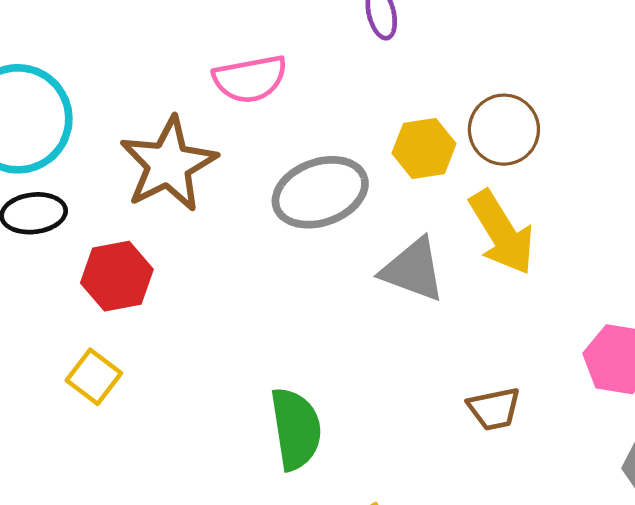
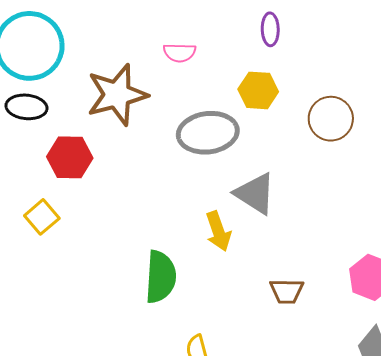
pink semicircle: (250, 79) -> (180, 53), size x0.7
yellow hexagon: (424, 148) -> (258, 90), moved
yellow arrow: (502, 233) -> (218, 231), moved, size x0.7

